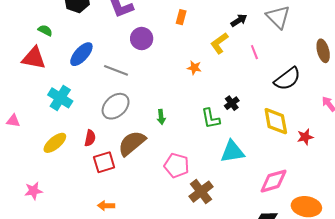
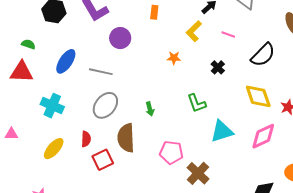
pink line: (254, 52) -> (228, 35), turned -40
black cross: (232, 103) -> (218, 67), moved
brown semicircle: (132, 143) -> (126, 138), turned -44
pink diamond: (273, 181) -> (263, 136), moved

